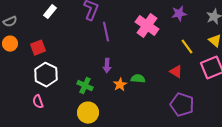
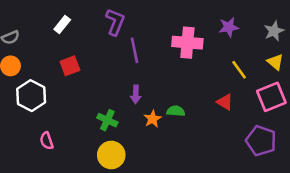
pink cross: (147, 26) -> (187, 43), turned -30
red square: (38, 48) -> (70, 66), moved
white hexagon: (46, 75) -> (31, 96), moved
purple pentagon: (182, 105) -> (261, 141), moved

